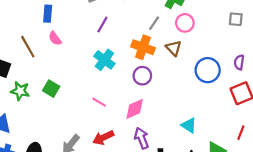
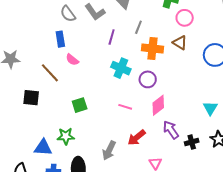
gray line: (154, 23) -> (138, 27), moved
purple circle: (142, 76) -> (148, 79), moved
green square: (51, 89) -> (80, 105), turned -35
green star: (20, 91) -> (66, 136), moved
cyan triangle: (189, 125) -> (210, 108), turned 42

